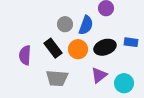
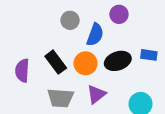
gray circle: (65, 24) -> (70, 20), moved
purple triangle: (99, 75) -> (96, 94), moved

